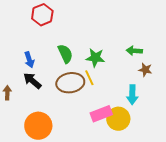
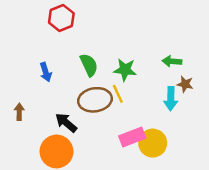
black arrow: (32, 81) -> (66, 123), moved
cyan arrow: (132, 95) -> (171, 99), moved

